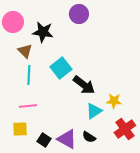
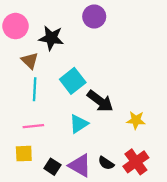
cyan triangle: (94, 111) -> (79, 124), moved
red cross: (125, 129) -> (136, 162), moved

